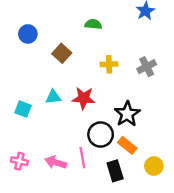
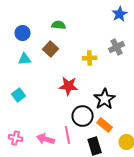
green semicircle: (93, 24) -> (59, 25), moved
gray cross: (147, 67) -> (117, 47), moved
cyan triangle: (53, 97) -> (25, 59), moved
cyan square: (23, 109) -> (19, 95), turned 32

